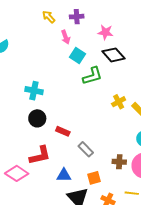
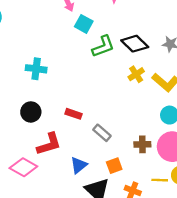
black diamond: (113, 55) -> (135, 44), moved
black circle: (37, 118) -> (31, 112), moved
blue triangle: (64, 175) -> (79, 165), turned -35

